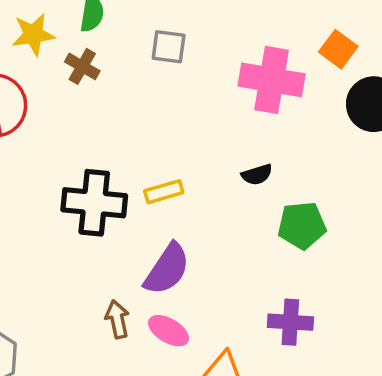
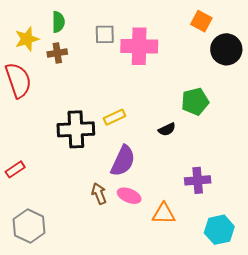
brown cross: (82, 66) -> (57, 53), turned -30
pink cross: (272, 80) -> (139, 46), moved
black semicircle: (257, 175) -> (167, 129), moved
green pentagon: (302, 225) -> (195, 101), moved

